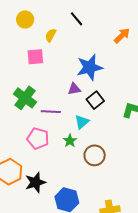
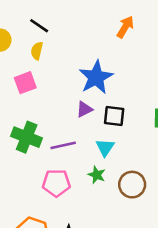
black line: (76, 19) -> (39, 26), moved
black square: (95, 100) -> (114, 116), turned -30

